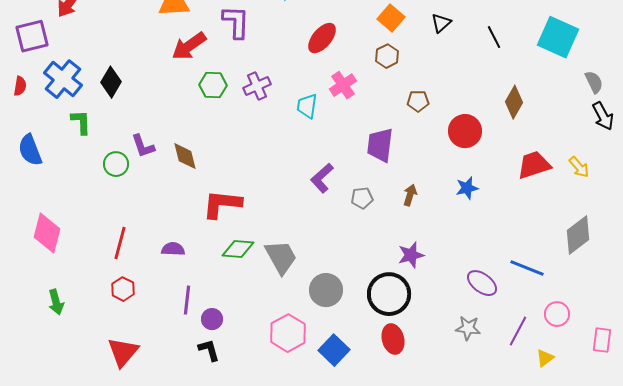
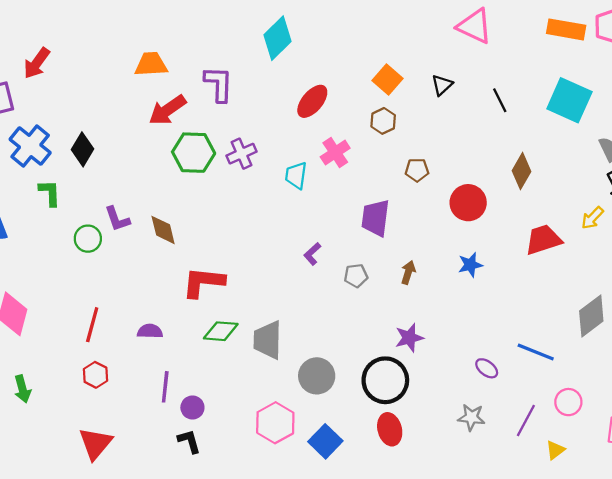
green hexagon: (213, 85) -> (194, 153), size x1.4
yellow arrow: (579, 167) -> (592, 218), moved, turned 85
purple L-shape: (322, 178) -> (312, 254), size x0.7
gray trapezoid: (281, 257) -> (268, 340), turned -150
purple ellipse: (482, 283) -> (487, 368), size x0.7

